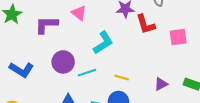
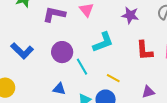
red L-shape: (145, 24) -> (144, 50), moved
cyan line: (87, 73) -> (82, 67), turned 66

